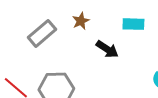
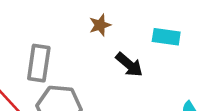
gray rectangle: (42, 33) -> (39, 63), moved, turned -48

